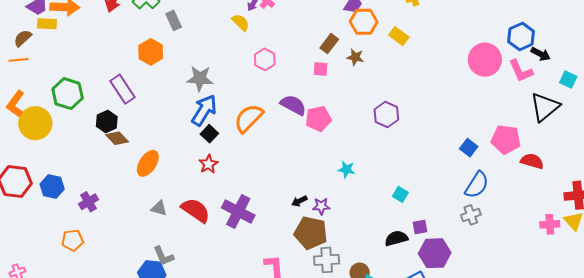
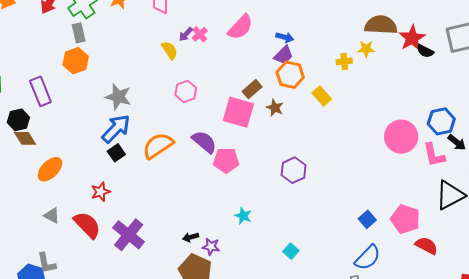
gray rectangle: (174, 20) -> (79, 33), moved
pink square: (321, 69) -> (238, 112), size x2.0
red star: (208, 164) -> (101, 192), moved

